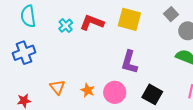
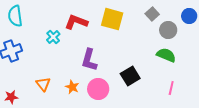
cyan cross: (66, 26) -> (53, 37), moved
purple L-shape: (129, 62) -> (89, 60), moved
black square: (152, 94) -> (130, 76), moved, turned 30

